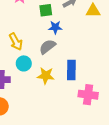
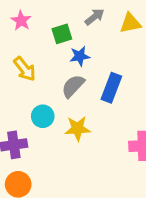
yellow arrow: (16, 42) -> (25, 69), moved
blue rectangle: (71, 70) -> (111, 88), moved, turned 30

